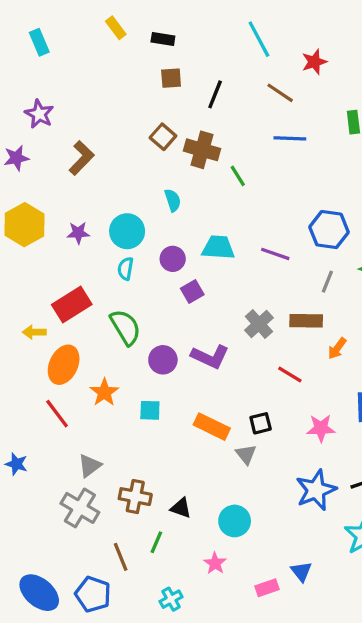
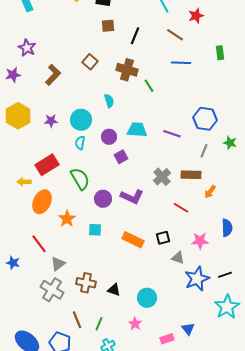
brown square: (163, 137) -> (90, 62), moved
red line: (57, 414) -> (39, 244), moved
gray triangle: (246, 454) -> (178, 258), moved, turned -32
green line: (156, 542) -> (99, 324), moved

